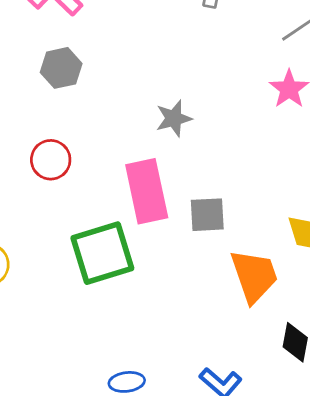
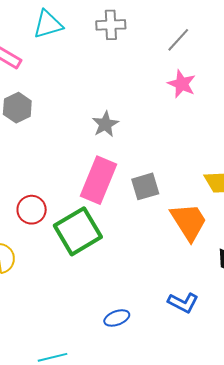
red circle: (51, 160) -> (32, 210), moved
pink rectangle: (147, 191) -> (99, 180), turned 48

